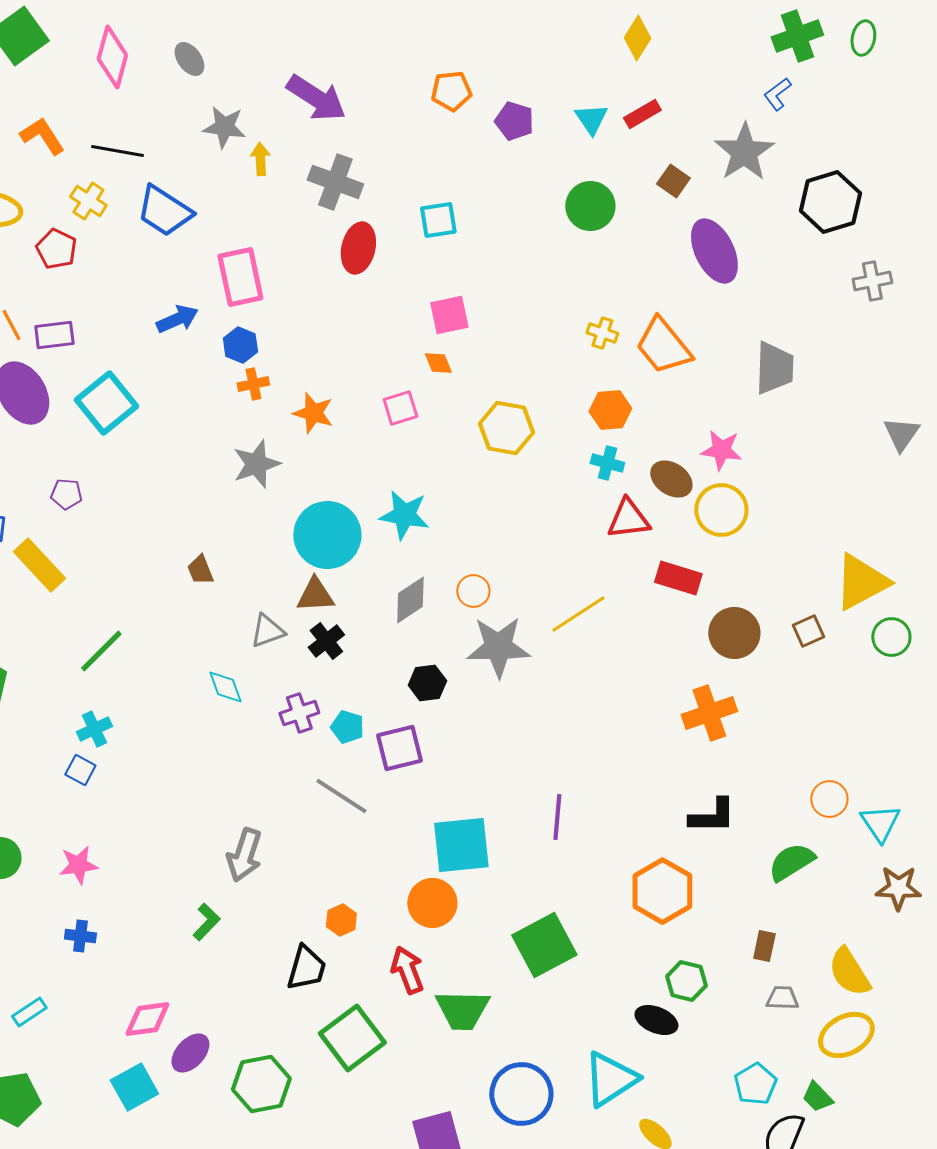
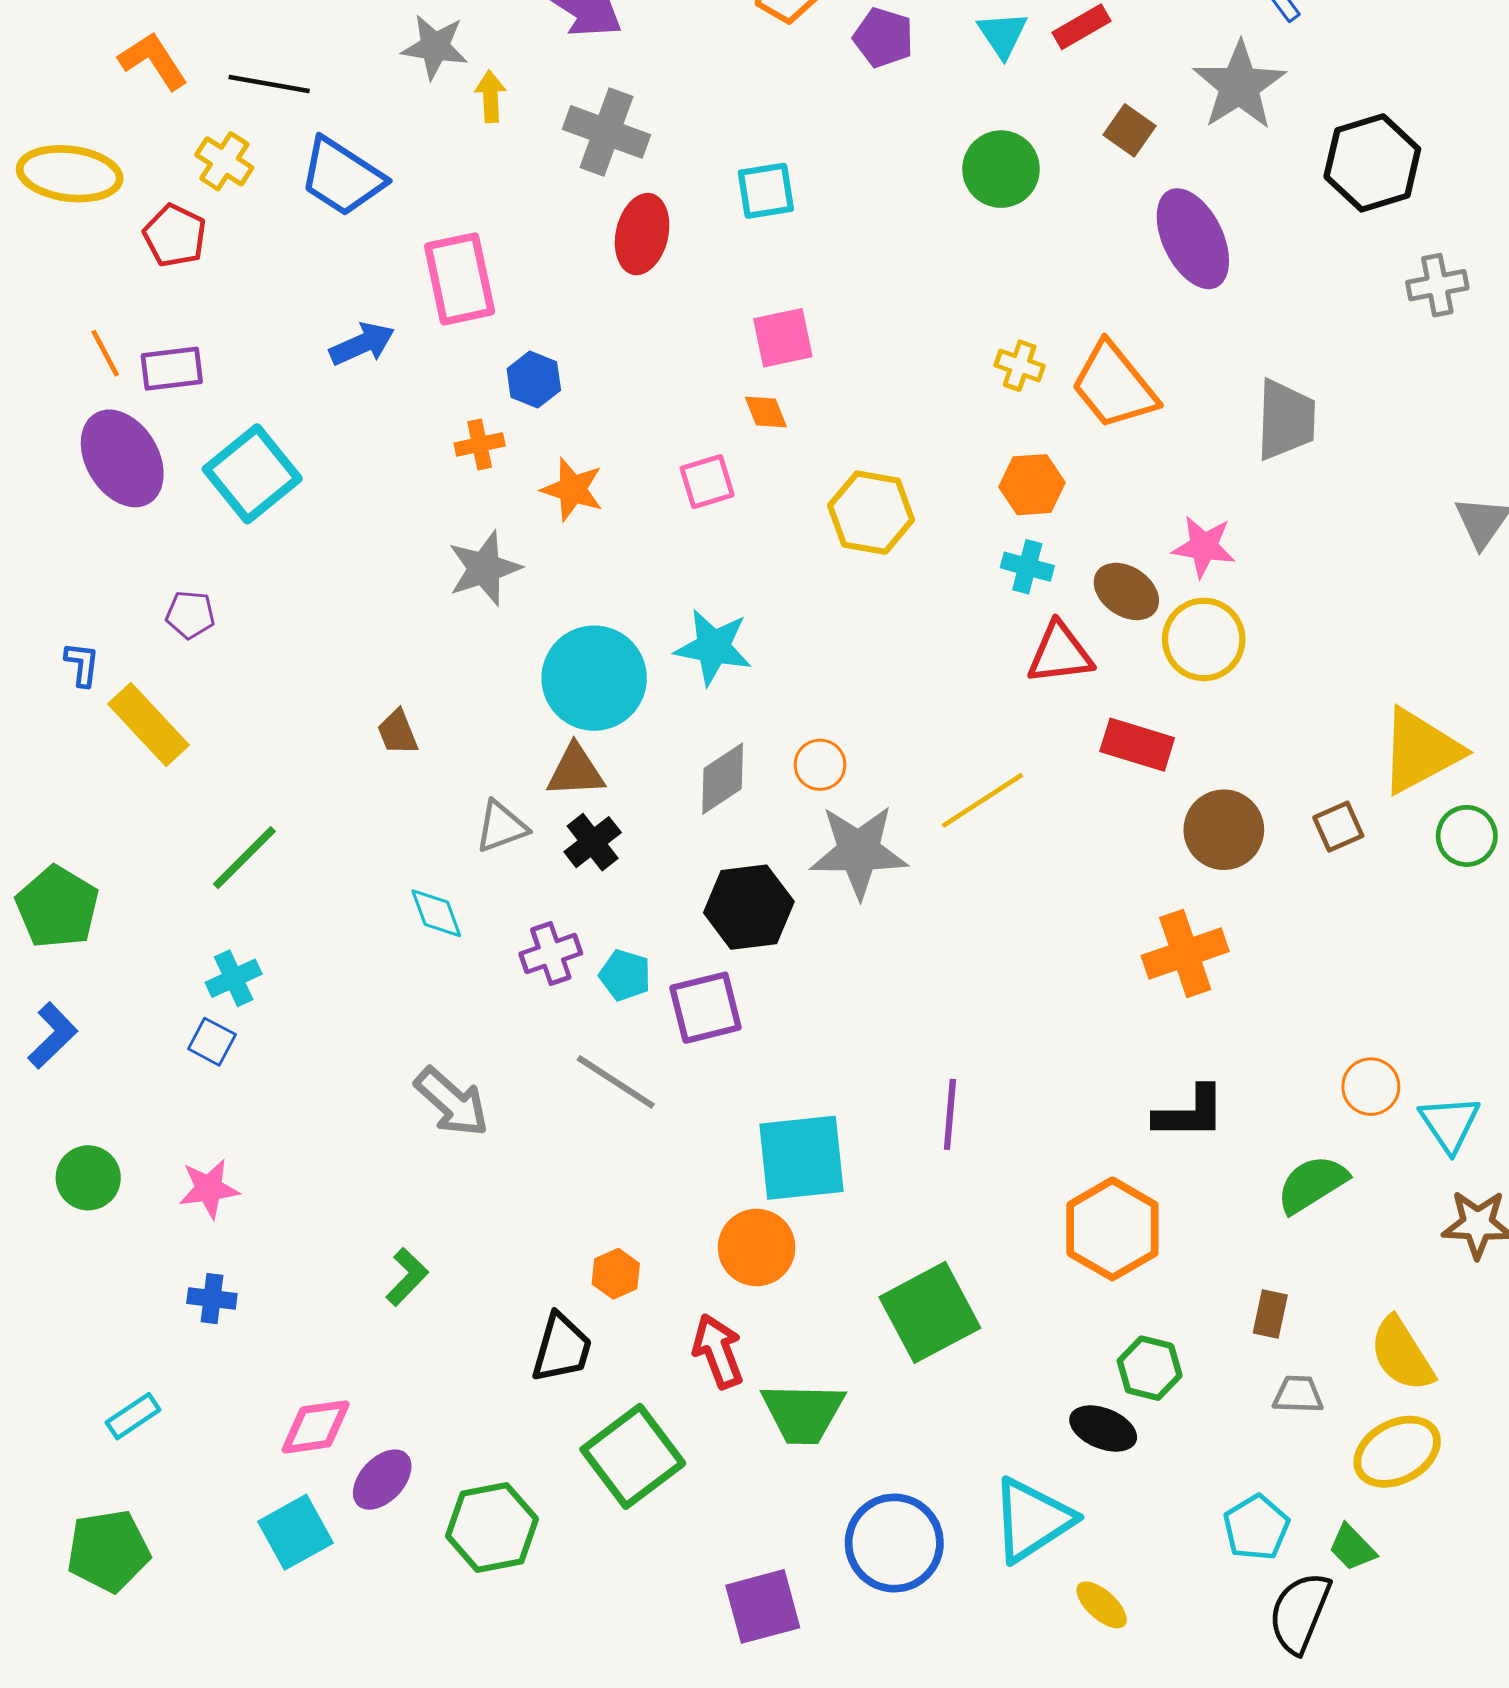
blue hexagon: (240, 345) -> (534, 379), moved
black hexagon: (427, 683) -> (749, 907), size x1.5
gray arrow: (244, 855) -> (452, 1102), moved, turned -66

